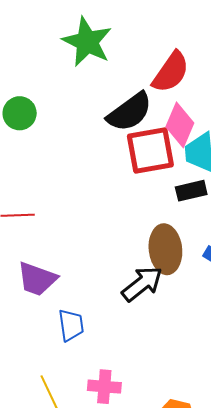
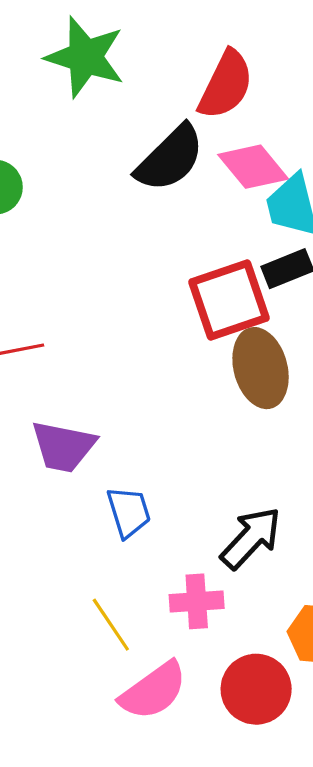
pink diamond: (180, 125) -> (253, 167), turned -54
red square: (150, 151) -> (229, 300), moved
black arrow: (142, 284) -> (251, 538), moved

